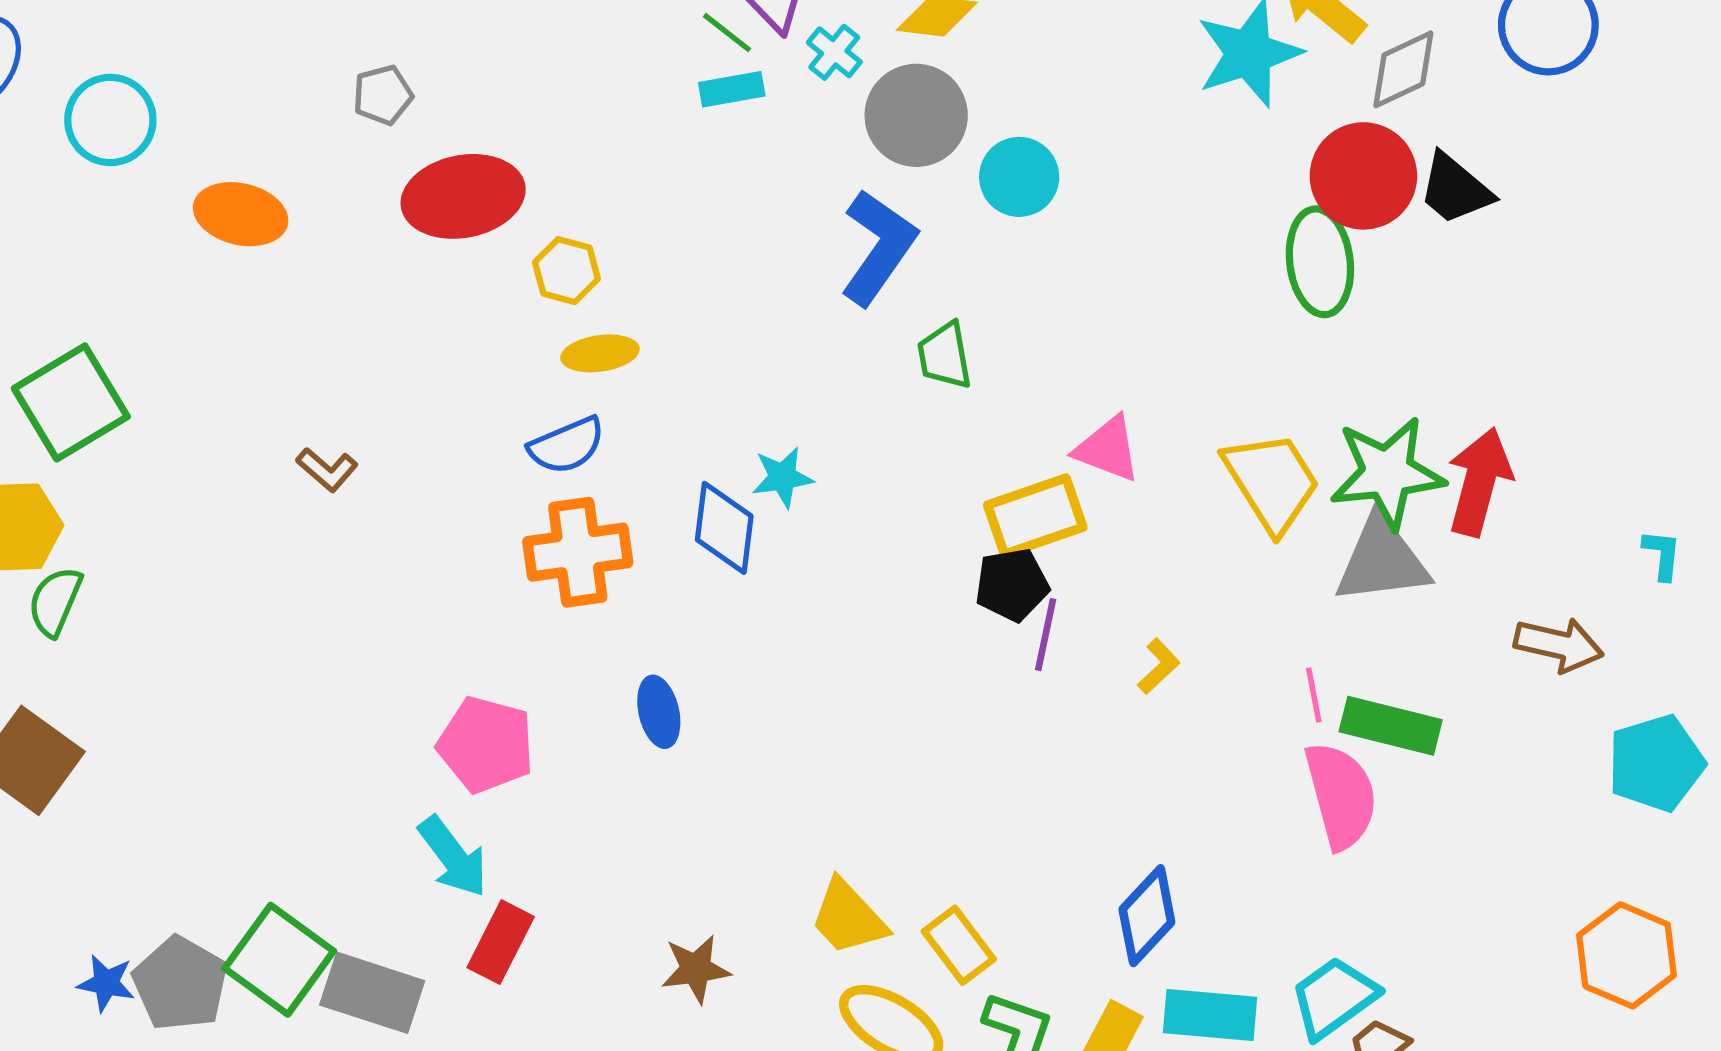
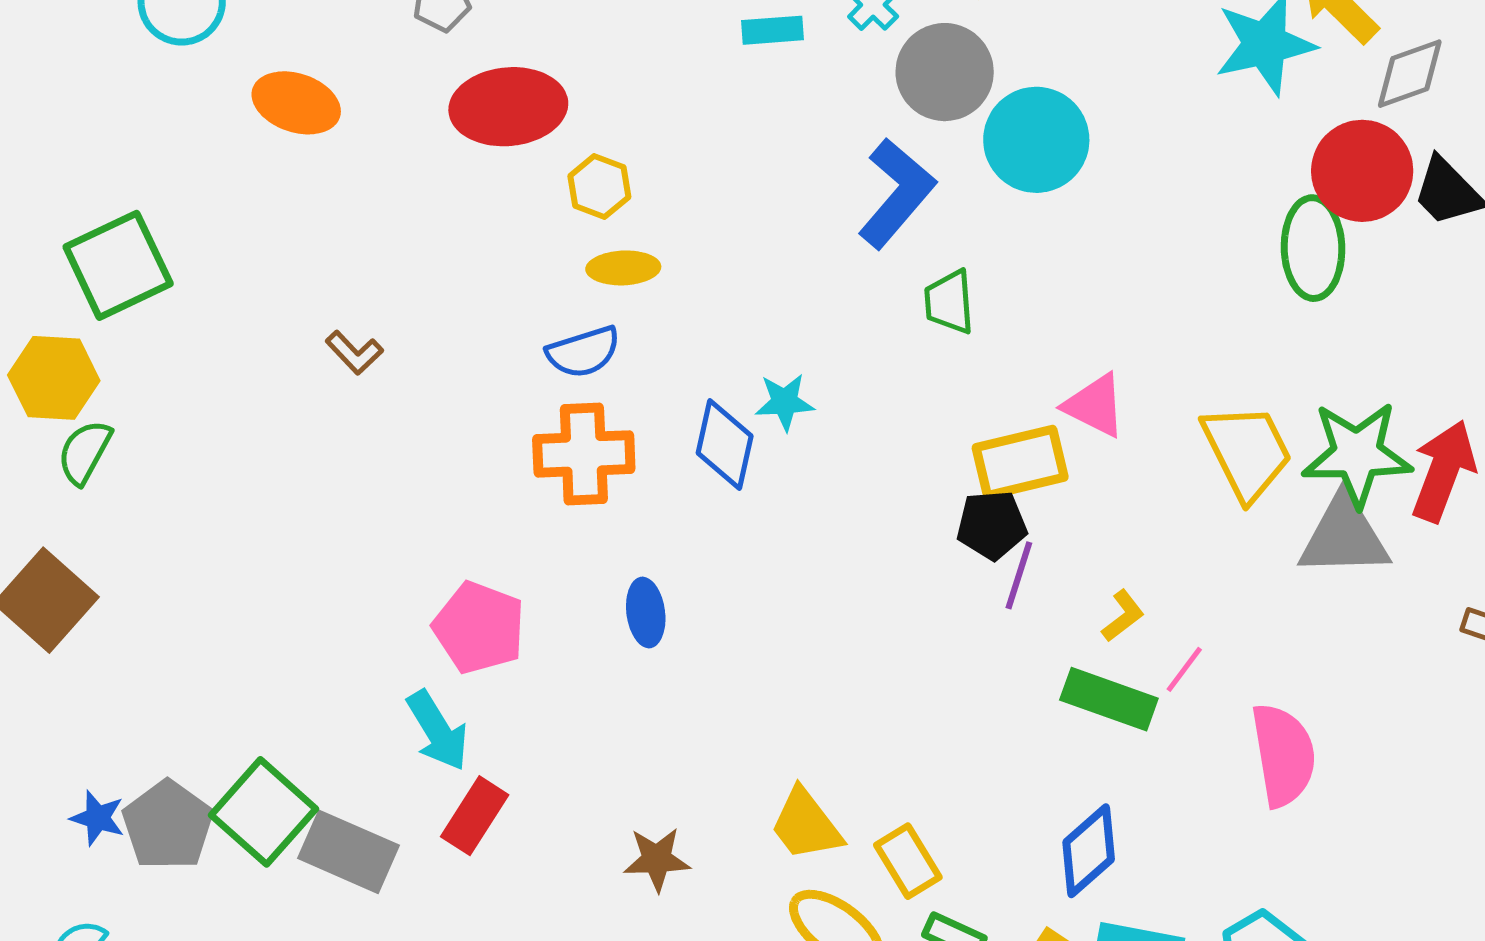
cyan circle: (1019, 177) -> (1036, 140), size x1.4
pink line: (1314, 695) -> (1184, 669), moved, turned 42
green rectangle: (1391, 726) -> (1109, 699), moved

